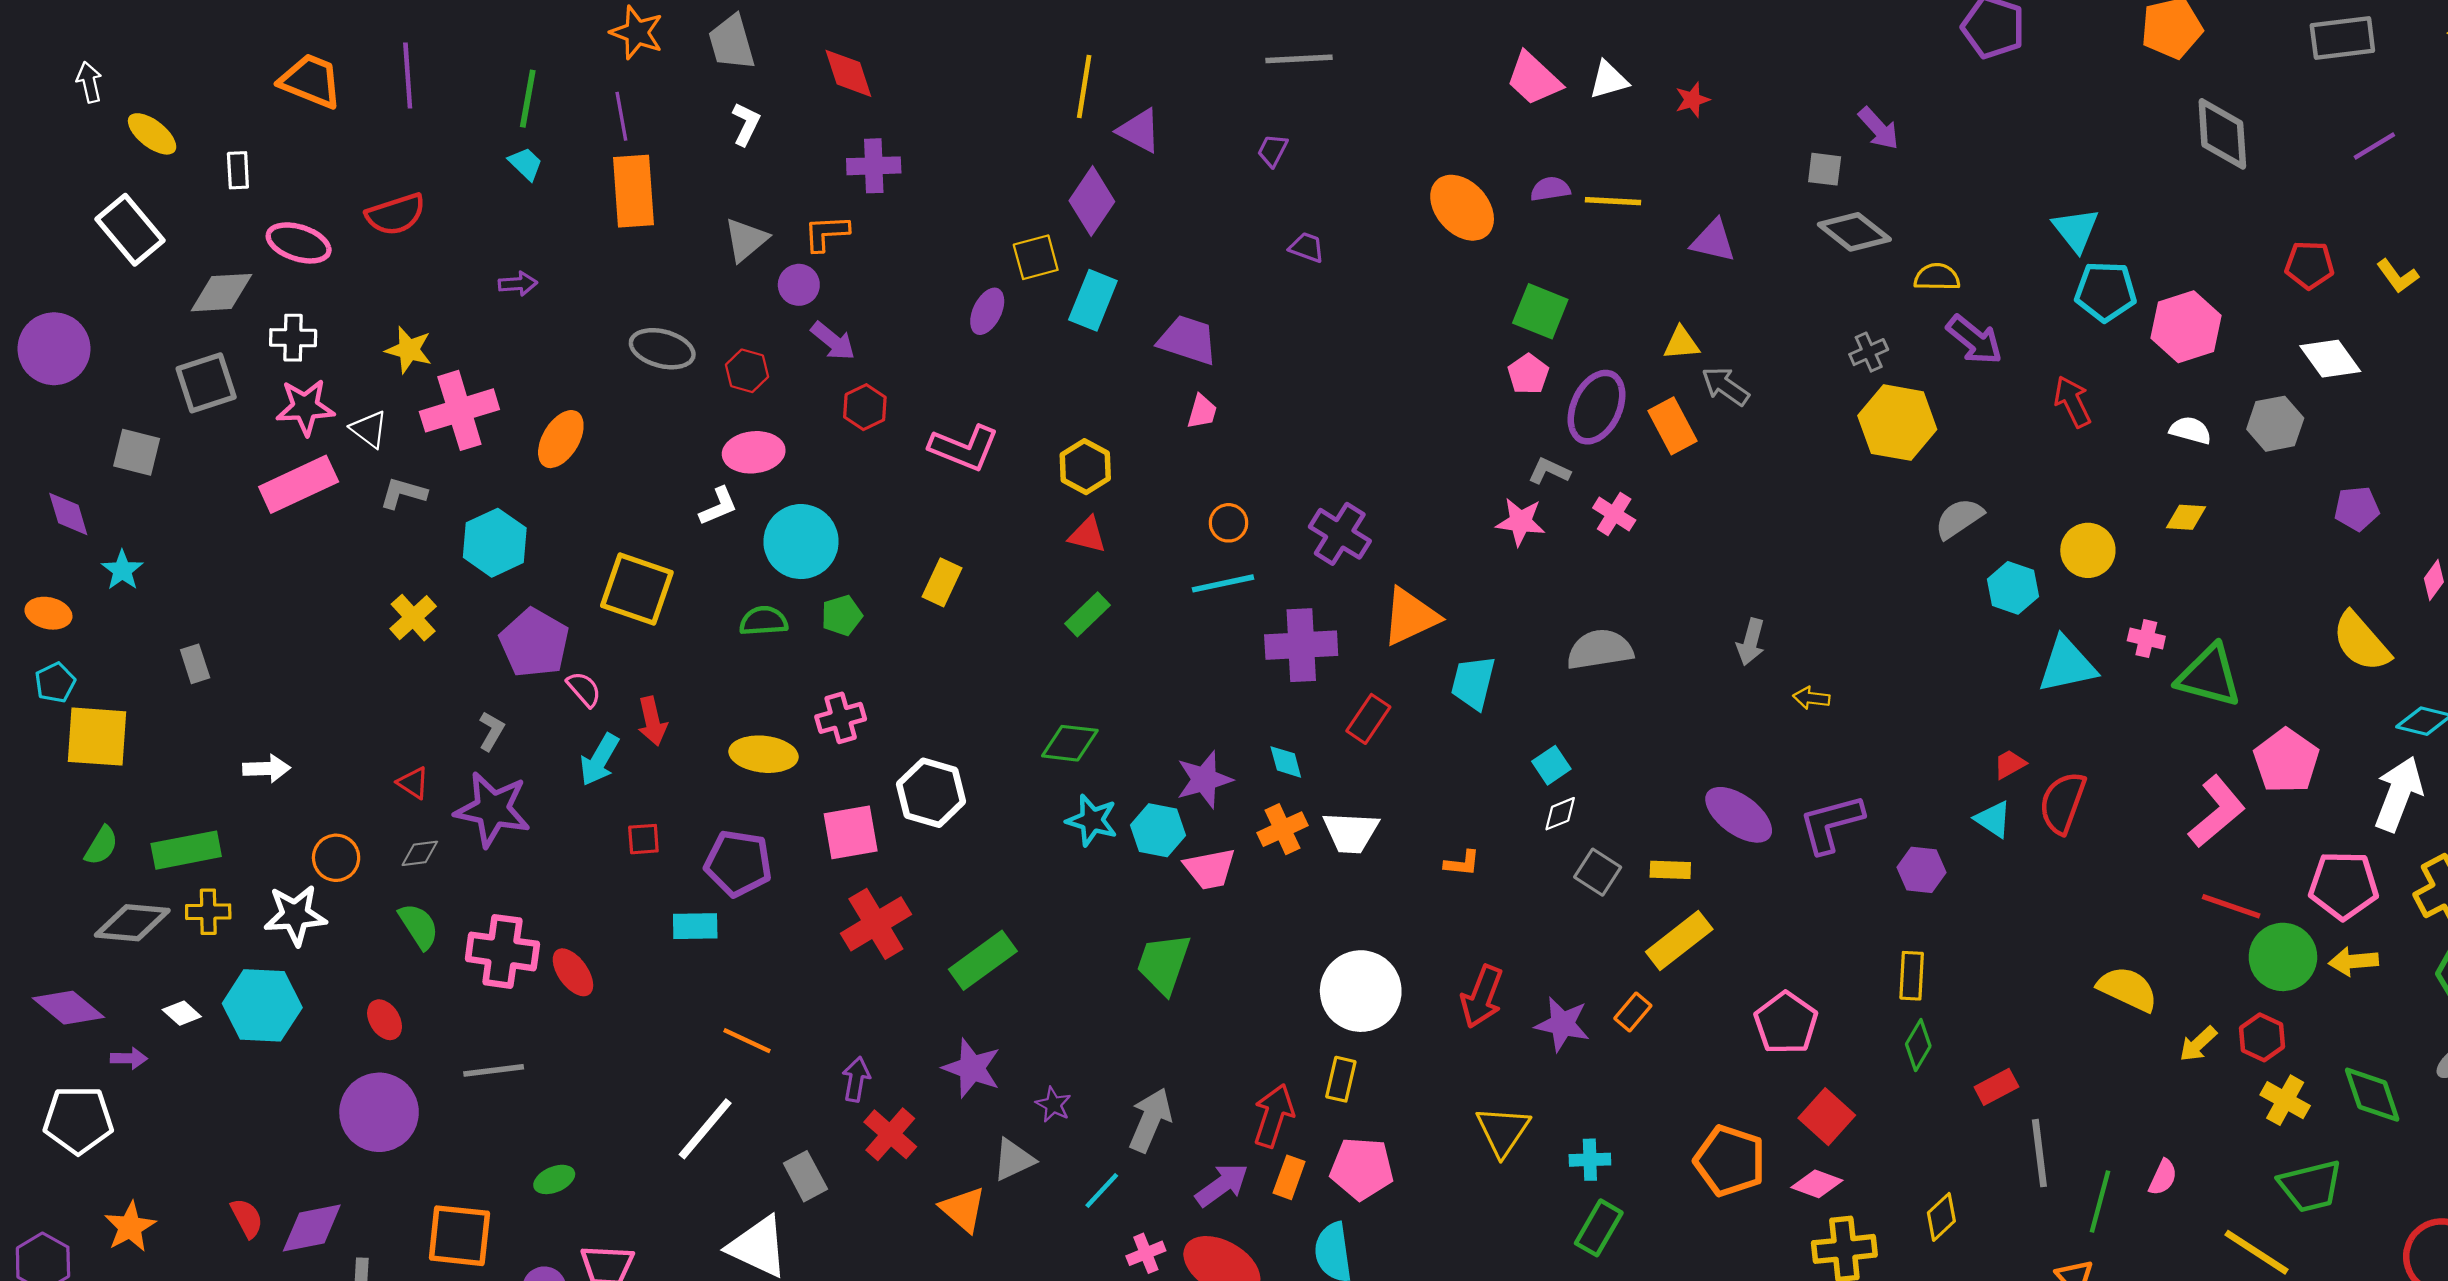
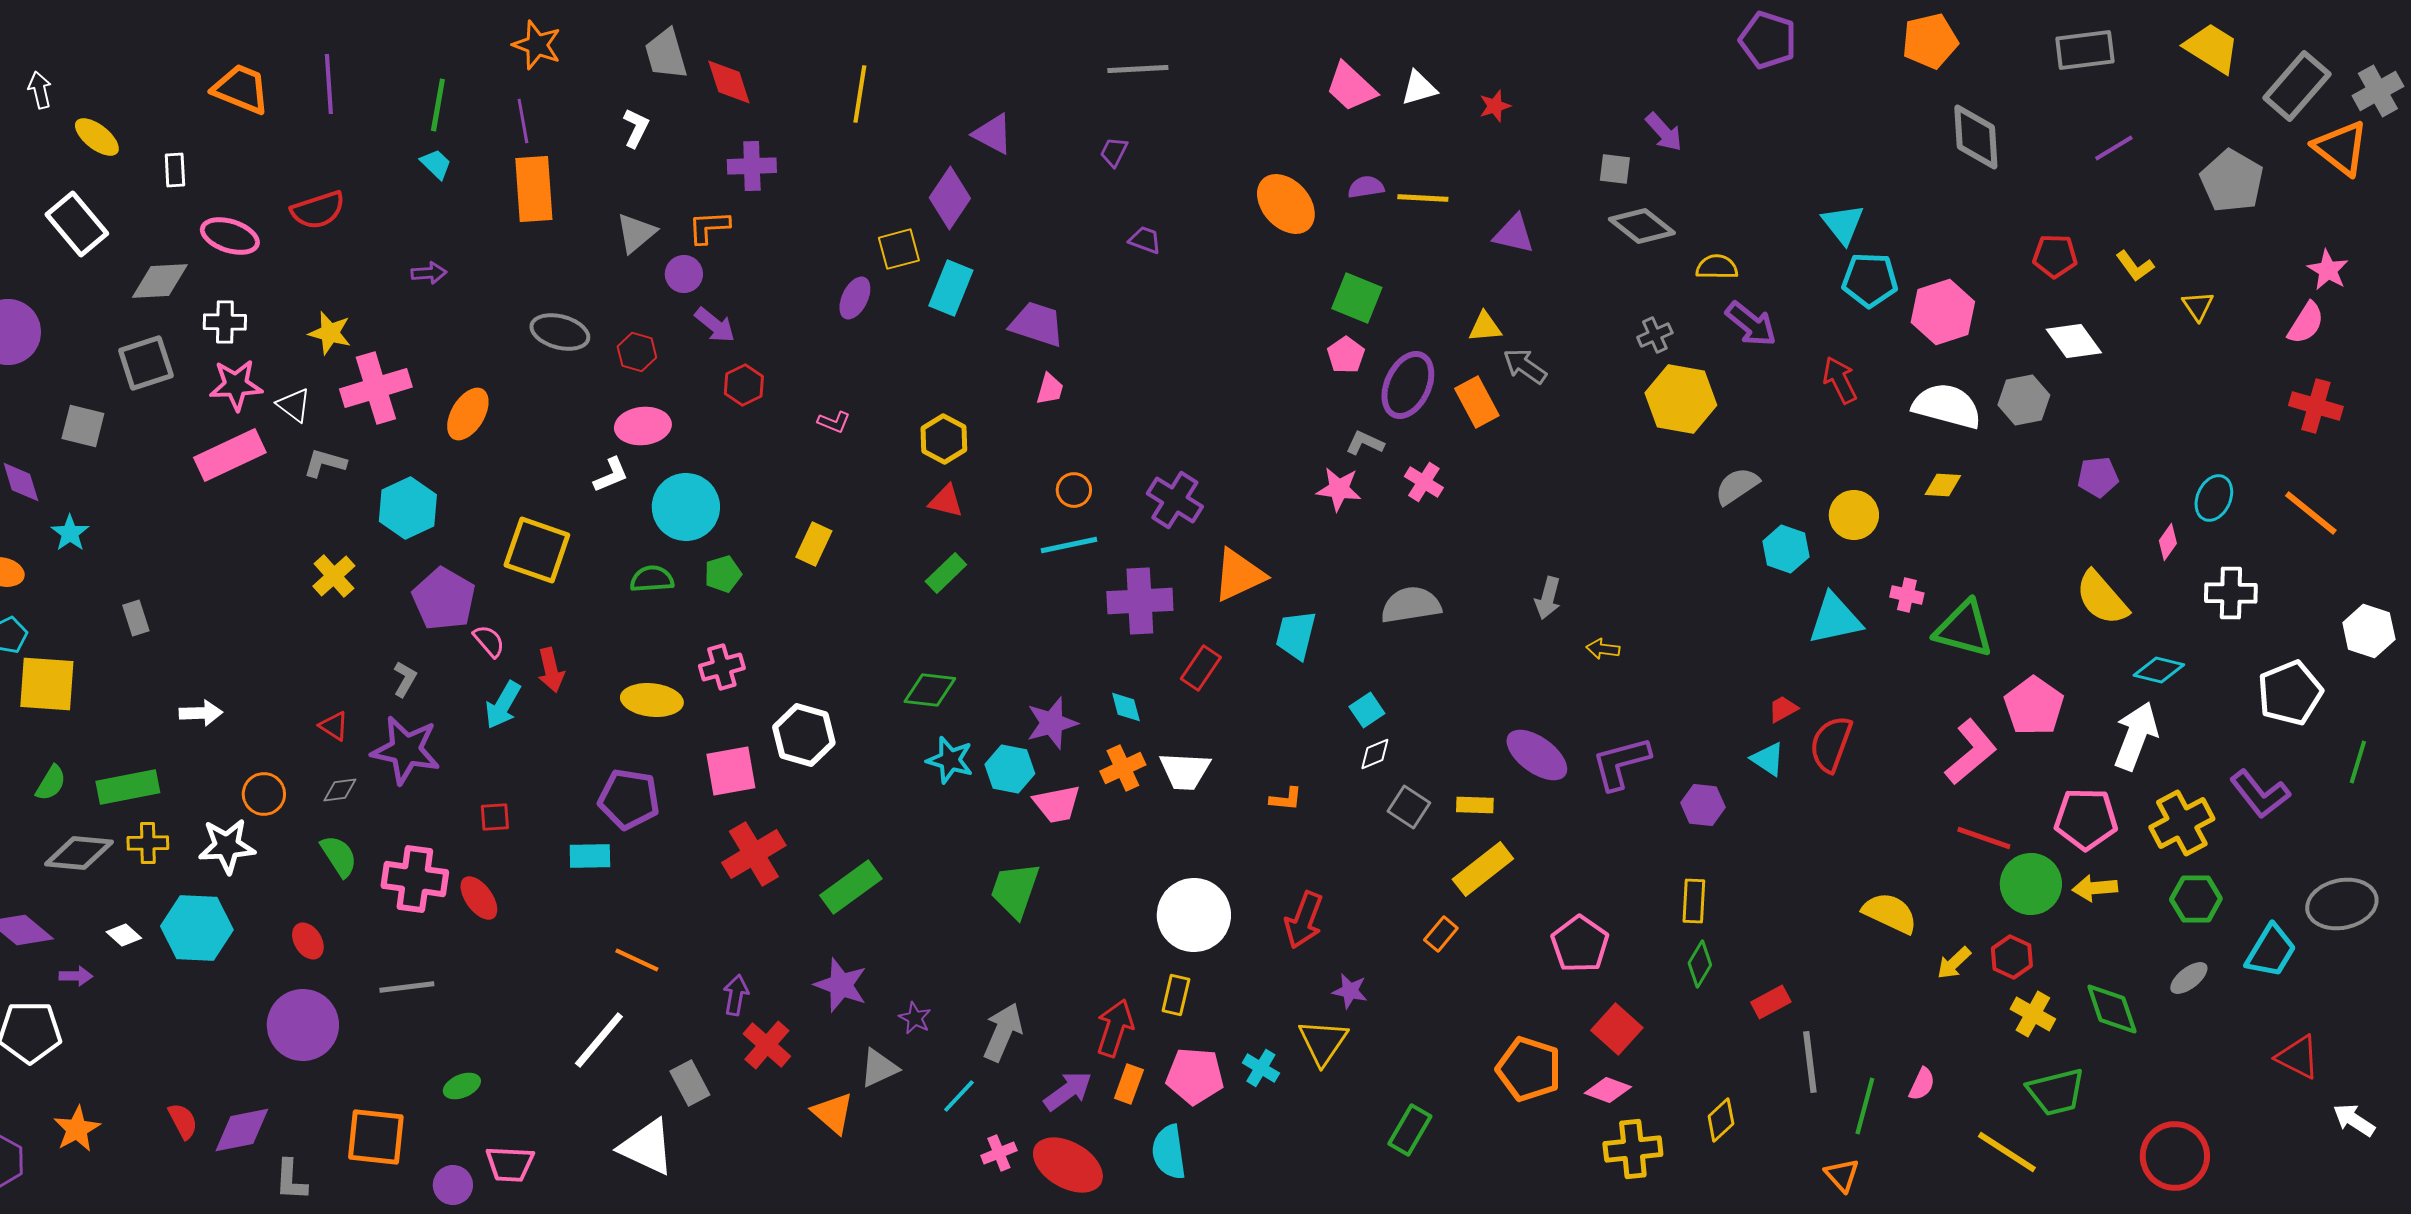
gray trapezoid: (732, 42) -> (666, 54), moved
yellow line: (1084, 87) -> (860, 94), moved
white semicircle: (2190, 430) -> (1947, 406), size x1.8
pink L-shape: (964, 448) -> (834, 422), size x0.5
red square: (643, 839) -> (495, 817), moved
purple star: (1562, 1024) -> (1350, 991), moved, size x0.7
cyan cross: (1590, 1160) -> (1261, 1068), moved, turned 33

